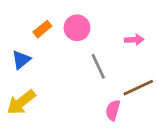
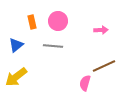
orange rectangle: (42, 29) -> (32, 22), turned -64
gray line: (98, 66) -> (53, 46), moved, turned -60

